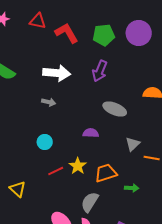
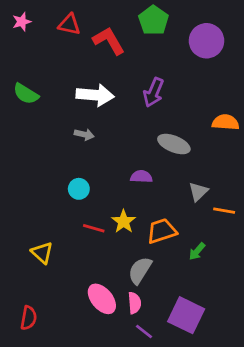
green pentagon: (104, 35) -> (154, 20), moved, turned -30
red line: (56, 171) -> (94, 228), turned 42
green arrow: (132, 188) -> (197, 251), turned 128

